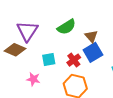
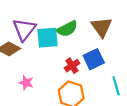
brown triangle: (91, 36) -> (102, 27), moved, size x1.5
cyan square: (49, 59) -> (48, 38), moved, size x1.5

